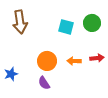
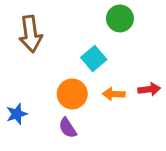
green circle: (92, 23) -> (120, 18), moved
cyan square: (66, 27) -> (94, 59), moved, turned 35

